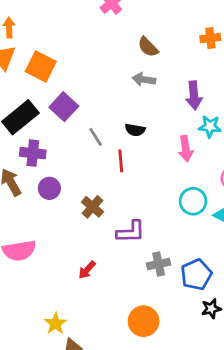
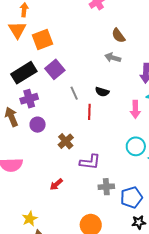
orange square: (41, 67) -> (42, 39), turned 35
purple cross: (33, 153) -> (29, 99), turned -30

